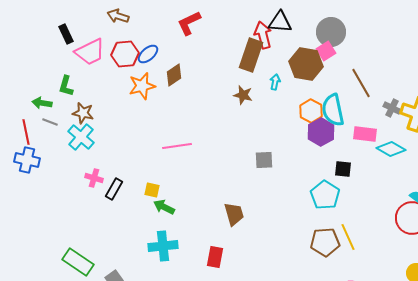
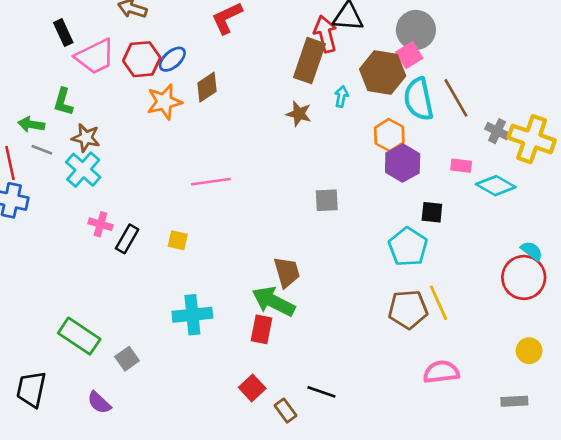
cyan semicircle: (333, 110) -> (419, 99), moved
pink rectangle: (365, 134) -> (461, 166), size x0.7
green arrow: (164, 207) -> (273, 301), moved, size x1.5

